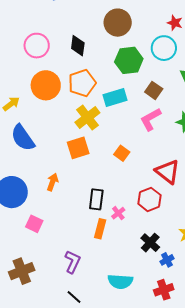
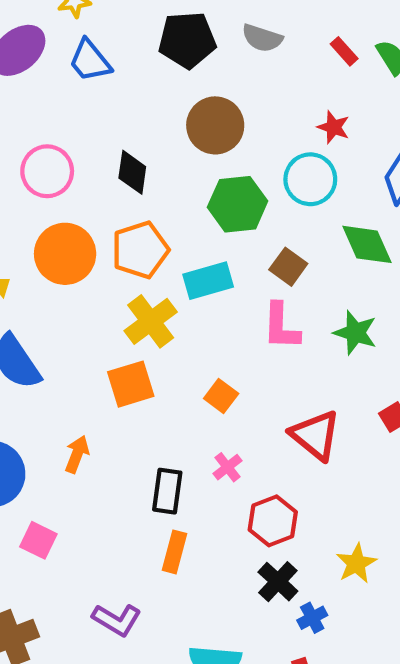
pink L-shape: (150, 119) -> (281, 326), turned -60
red hexagon: (149, 199) -> (273, 521), moved
pink cross: (118, 213) -> (227, 467), moved
purple L-shape: (73, 262) -> (117, 620), turned 95

